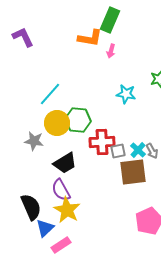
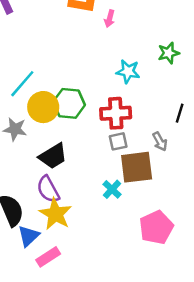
cyan line: (50, 94) -> (22, 84), moved
red cross: (102, 142) -> (116, 113), moved
cyan cross: (138, 150) -> (112, 189), moved

